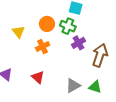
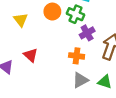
orange cross: (43, 47) -> (77, 56), moved, turned 32
red triangle: (38, 77) -> (31, 55), moved

